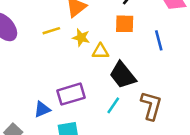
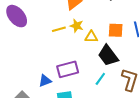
orange square: (125, 24) -> (116, 30), moved
yellow line: (51, 31) -> (59, 29), moved

